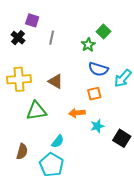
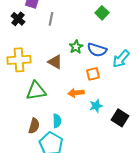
green star: (88, 45) -> (76, 47), moved
cyan semicircle: (58, 141) -> (57, 121), turned -40
brown semicircle: (22, 152) -> (34, 126), moved

